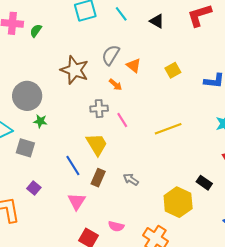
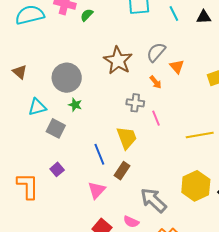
black triangle: (157, 21) -> (204, 17), moved, turned -42
gray arrow: (131, 179) -> (154, 200), moved, size x1.8
yellow hexagon: (178, 202) -> (196, 186), moved

